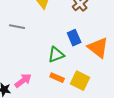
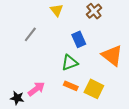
gray line: (17, 27) -> (30, 34), turned -63
blue rectangle: (74, 38) -> (79, 39), moved

